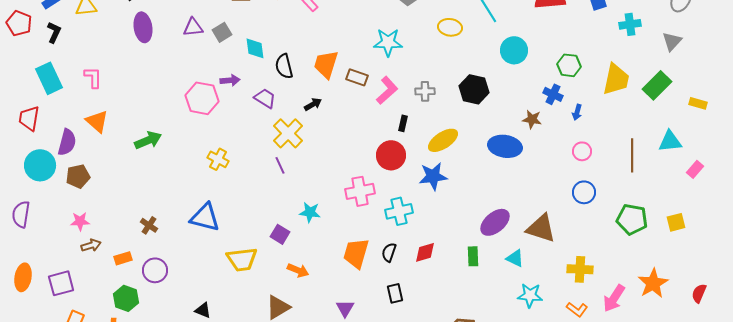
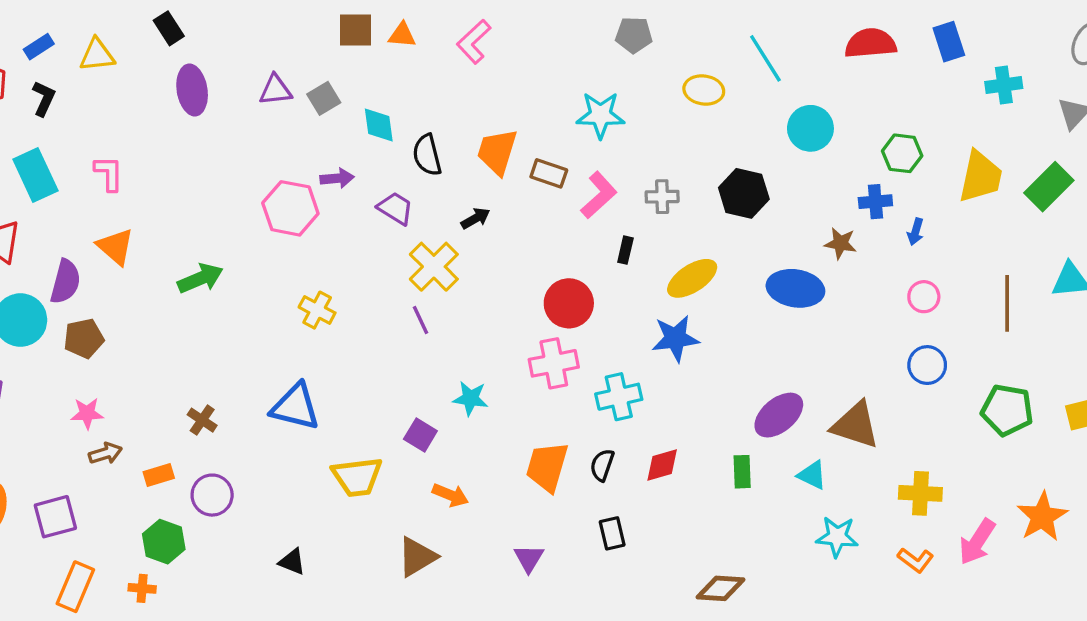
blue cross: (553, 94) -> (875, 202), turned -30
red circle: (391, 155) -> (569, 303), moved

